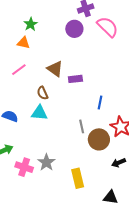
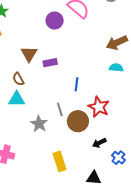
purple circle: (74, 29) -> (55, 21), moved
brown triangle: (55, 69) -> (29, 54), turned 30
gray star: (46, 162) -> (39, 124), moved

